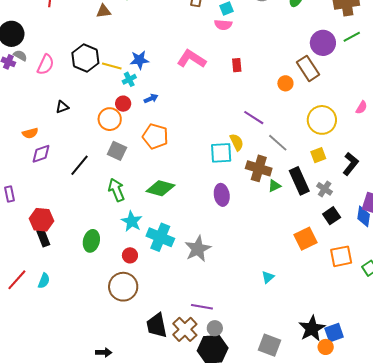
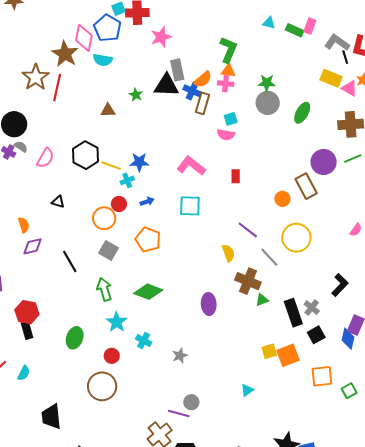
black triangle: (62, 107) -> (58, 202), turned 32
yellow circle: (322, 120) -> (296, 238), moved
orange semicircle: (30, 133) -> (24, 225), turned -98
cyan square: (221, 153) -> (190, 206), moved
yellow square: (318, 155) -> (269, 351), moved
black line: (79, 165) -> (70, 261), turned -75
black rectangle: (299, 181) -> (293, 313), moved
cyan cross: (160, 237) -> (144, 341), size x0.6
gray star: (198, 249) -> (180, 356), size x0.6
black trapezoid: (157, 325) -> (51, 417), moved
gray circle: (215, 328) -> (191, 402), moved

